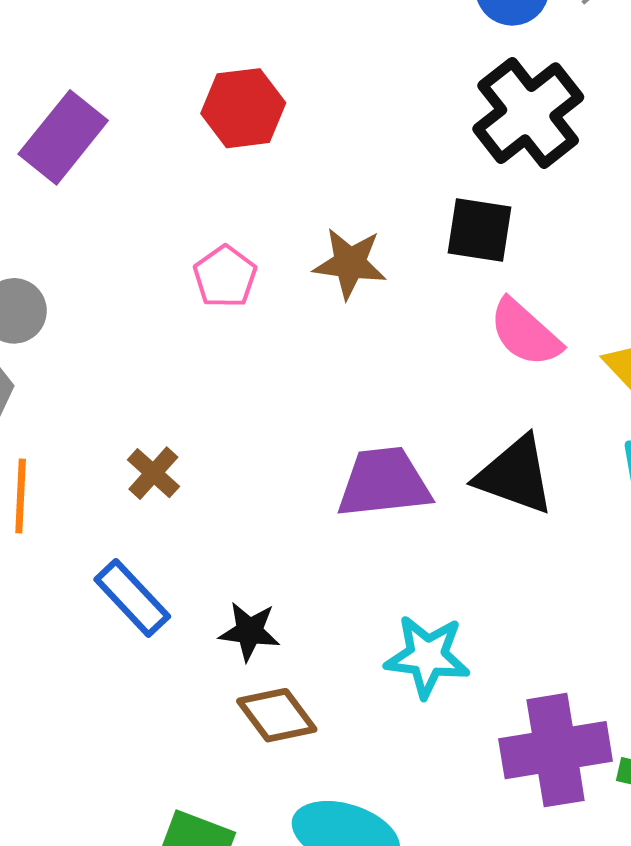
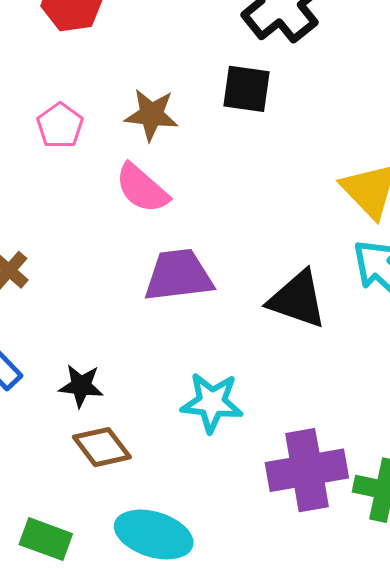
pink semicircle: (525, 333) -> (142, 188), moved
black triangle: (515, 475) -> (297, 299), moved

